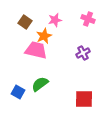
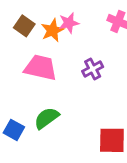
orange star: (44, 36) -> (52, 30), moved
purple cross: (83, 53) -> (93, 69), moved

